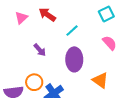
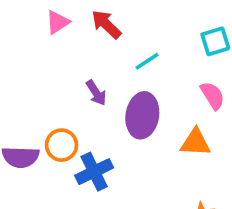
purple arrow: (40, 50) -> (96, 93), moved
orange triangle: (100, 80) -> (196, 142), moved, turned -42

